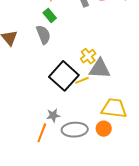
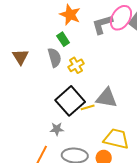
yellow cross: (88, 56) -> (76, 65), moved
gray star: (53, 115) -> (57, 129), moved

